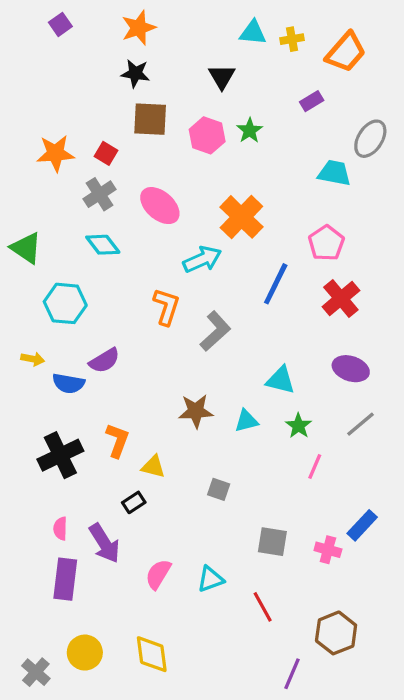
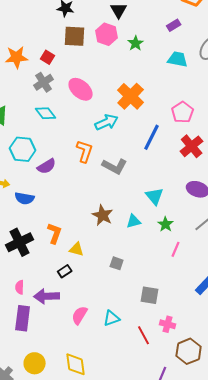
pink hexagon: (207, 135) -> (107, 34), moved
cyan trapezoid: (334, 173) -> (178, 59), moved
gray L-shape: (215, 331) -> (115, 166), turned 70
purple semicircle: (104, 361) -> (47, 166), moved
cyan triangle: (281, 380) -> (155, 196), turned 36
brown star: (196, 411) -> (103, 215), turned 30
purple arrow: (104, 543) -> (47, 296), turned 120
pink cross: (328, 550) -> (168, 324), moved

